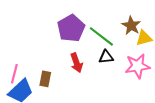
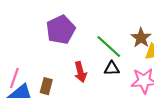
purple pentagon: (71, 28) -> (61, 30), moved

